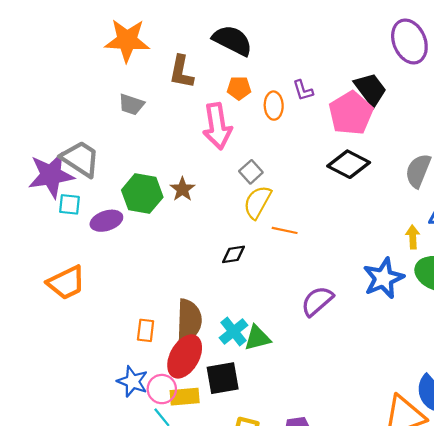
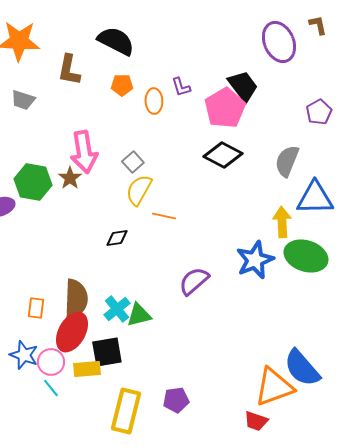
pink arrow: (217, 126) -> (84, 152), moved
yellow arrow: (413, 237) -> (282, 222), size x1.4
yellow rectangle: (185, 397) -> (87, 369), moved

